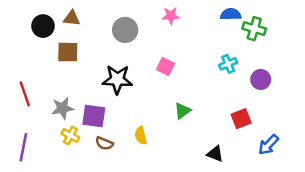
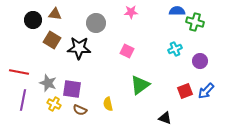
brown square: (68, 52) -> (52, 40), turned 30
black star: (117, 79) -> (79, 48), moved
red line: (25, 94) -> (19, 72), turned -60
gray star: (63, 108) -> (48, 83), turned 30
green triangle: (182, 111) -> (140, 85), size x1.5
blue arrow: (269, 145) -> (206, 91), moved
purple line: (23, 147) -> (23, 100), moved

